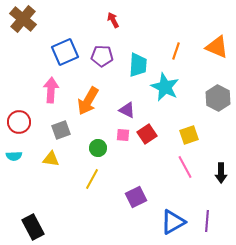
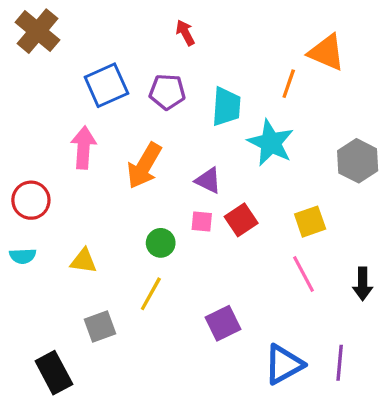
orange triangle: (217, 47) -> (327, 52), moved
gray square: (61, 130) -> (100, 327), moved

